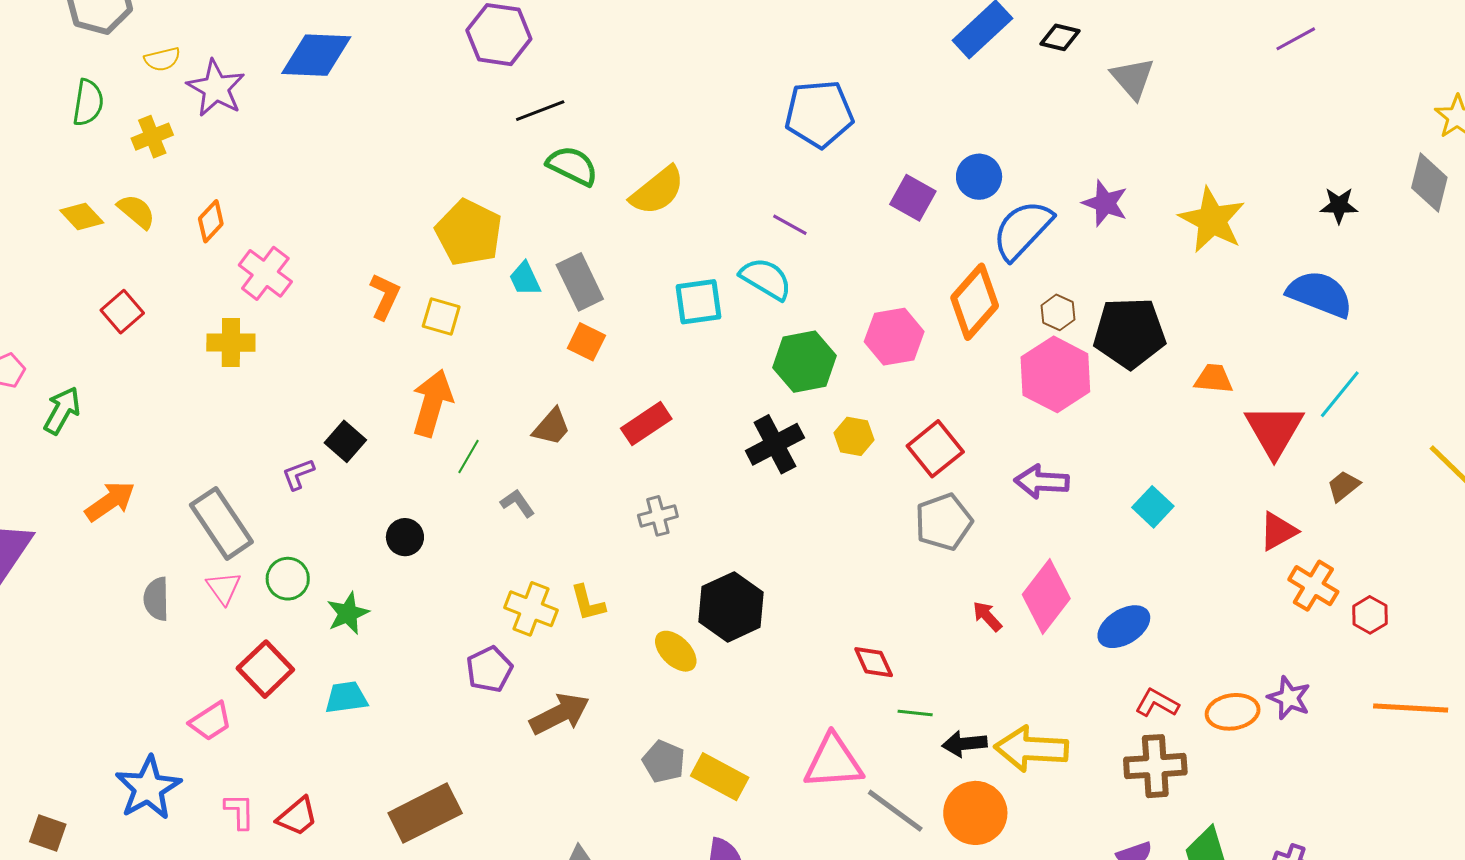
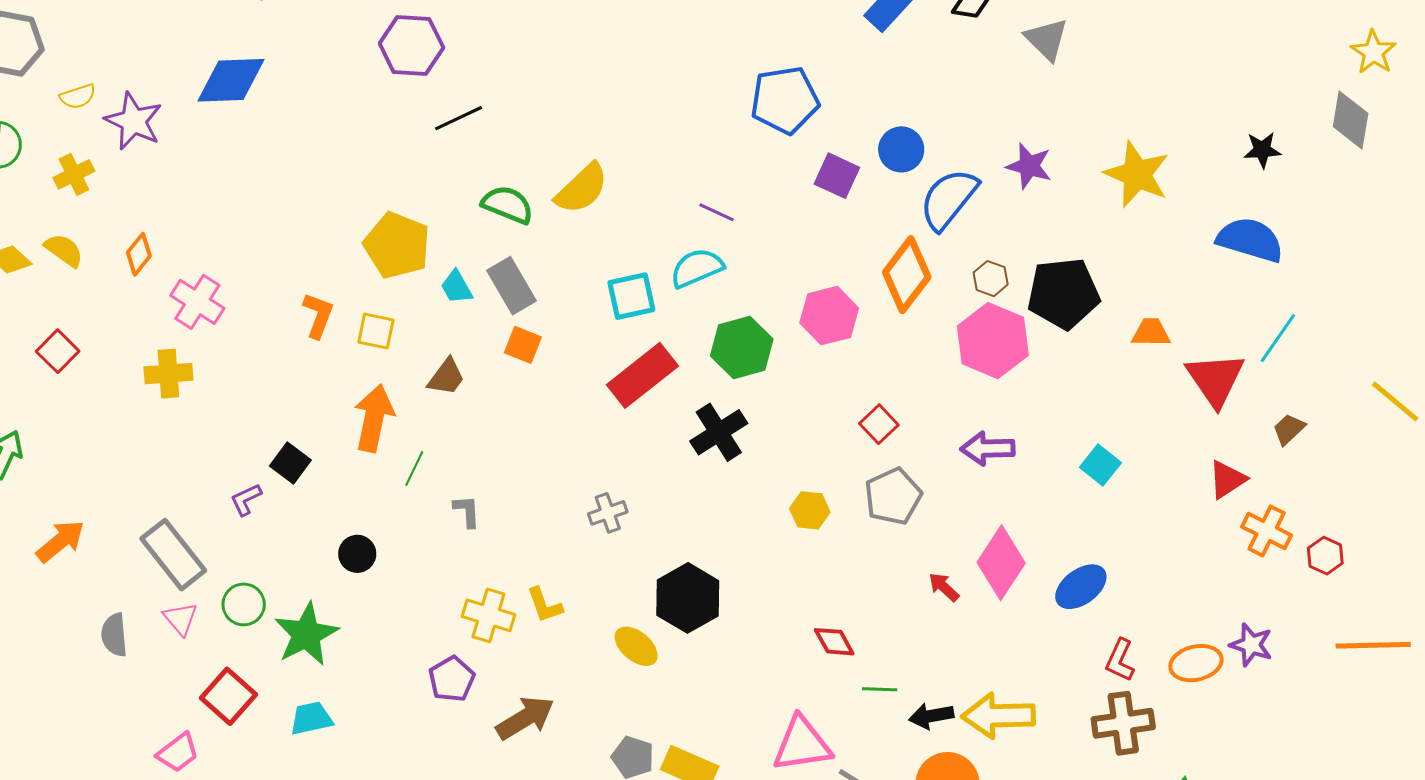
blue pentagon: (819, 114) -> (785, 100), moved
green semicircle: (572, 166) -> (508, 205), moved
cyan semicircle: (766, 279) -> (697, 268), turned -50
red rectangle: (646, 424) -> (642, 375), moved, size x1.4
brown trapezoid: (552, 427) -> (446, 377), moved
yellow hexagon: (854, 436) -> (810, 510), moved
red square: (935, 449) -> (879, 424), size x0.7
gray L-shape: (518, 503) -> (467, 511), turned 36
green star: (348, 613) -> (306, 634), size x1.5
red L-shape: (1157, 703) -> (1120, 660), turned -90

